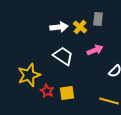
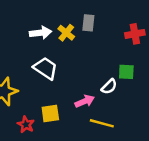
pink arrow: (95, 50) -> (85, 101), moved
red star: (47, 91) -> (26, 125), moved

